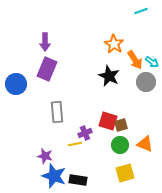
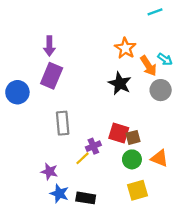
cyan arrow: (152, 62) -> (165, 59), moved
yellow line: (75, 144) -> (82, 158), turned -32
blue star: (54, 176) -> (59, 194), size x0.7

